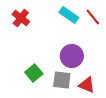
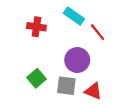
red line: (93, 17) -> (98, 32), moved
red cross: (21, 18) -> (36, 27), moved, turned -30

